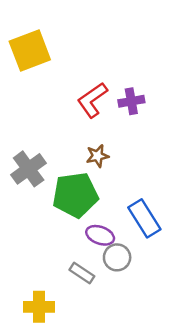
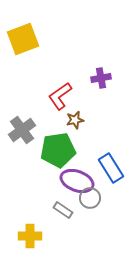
red L-shape: (92, 100) -> (60, 96), moved
purple ellipse: (100, 235) -> (77, 181), size x1.5

